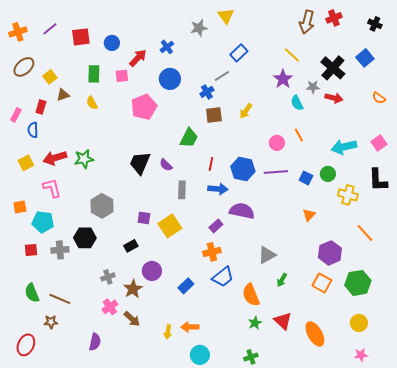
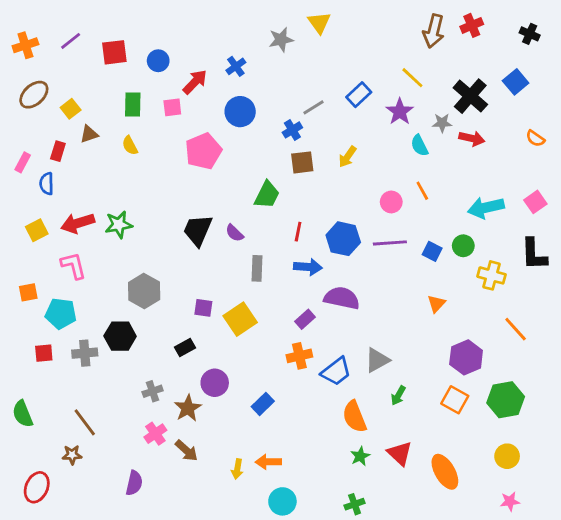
blue rectangle: (239, 53) -> (359, 95), moved
blue trapezoid: (223, 277) -> (336, 371), moved
green semicircle: (32, 293) -> (23, 414), moved
brown line: (60, 299) -> (85, 422), turned 30

